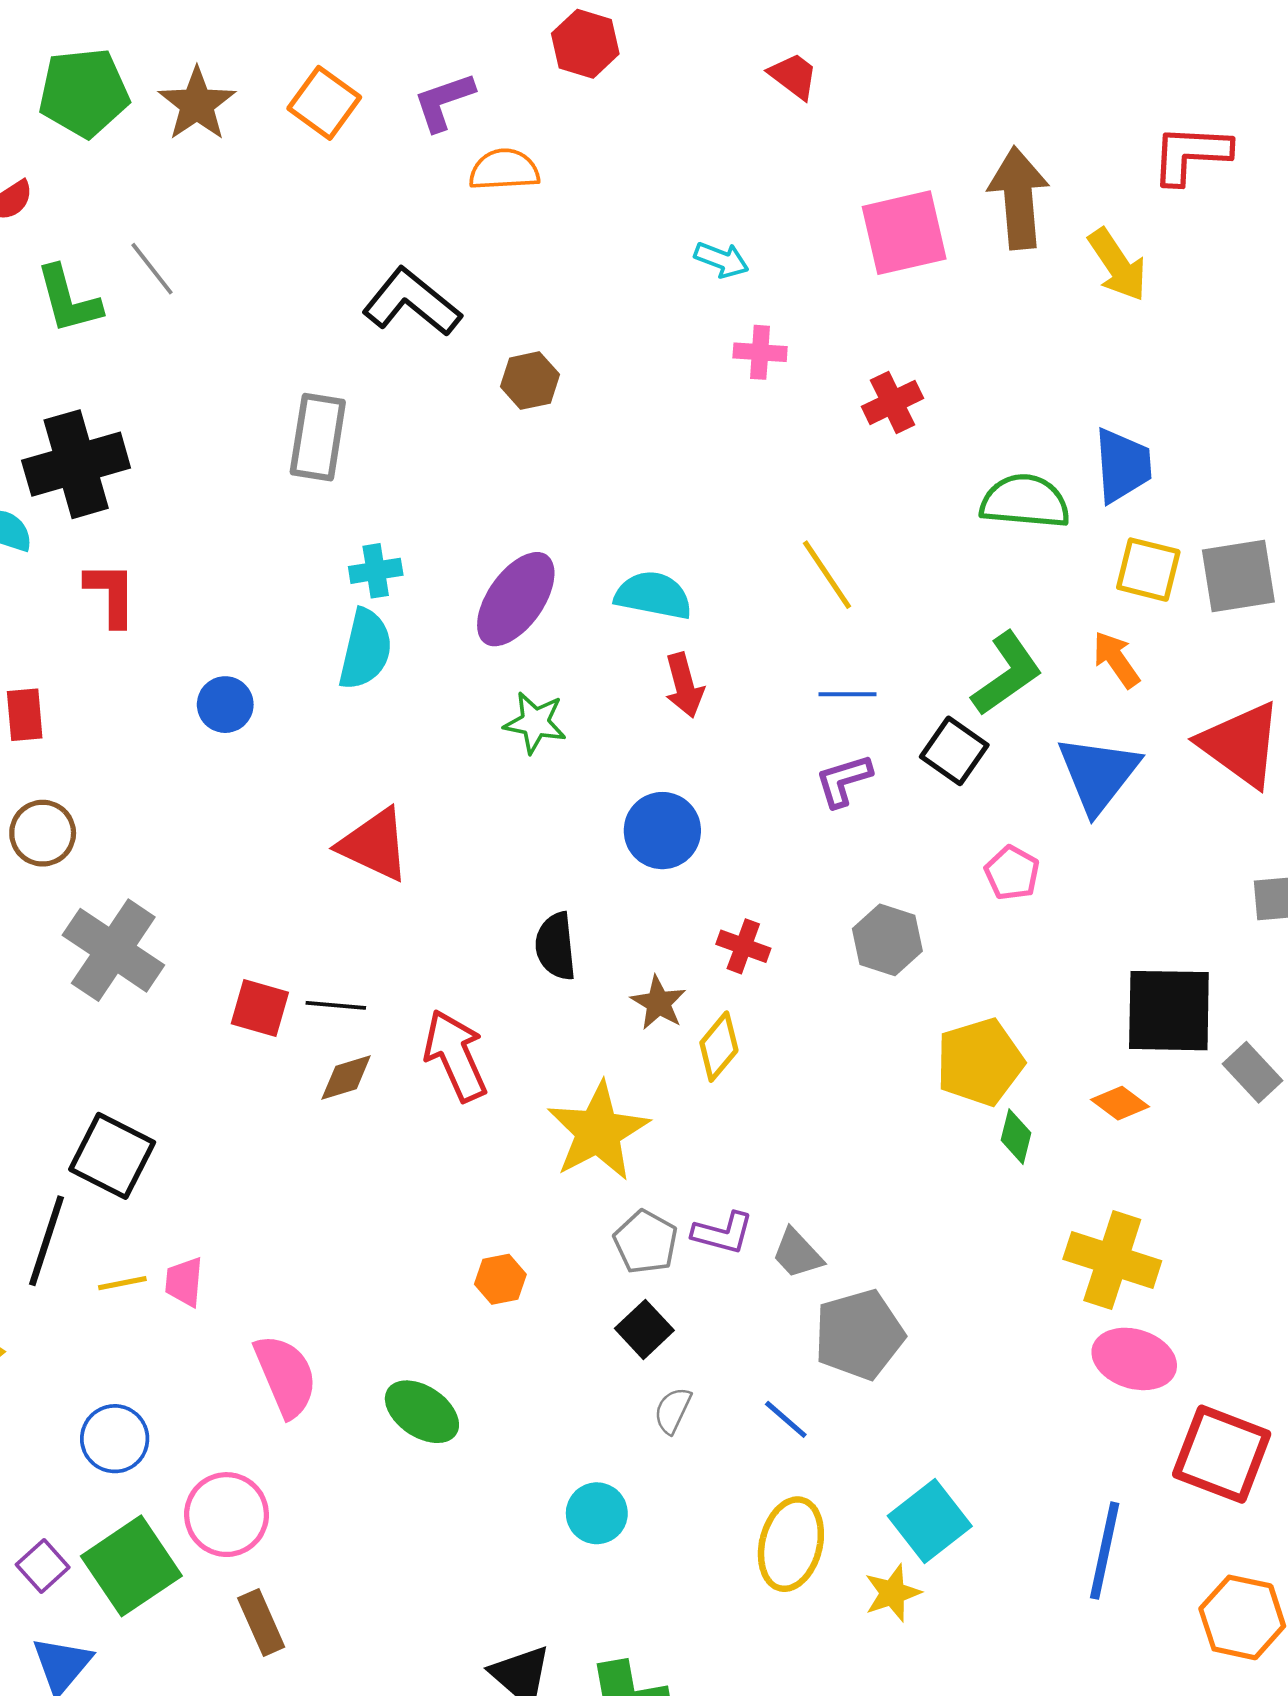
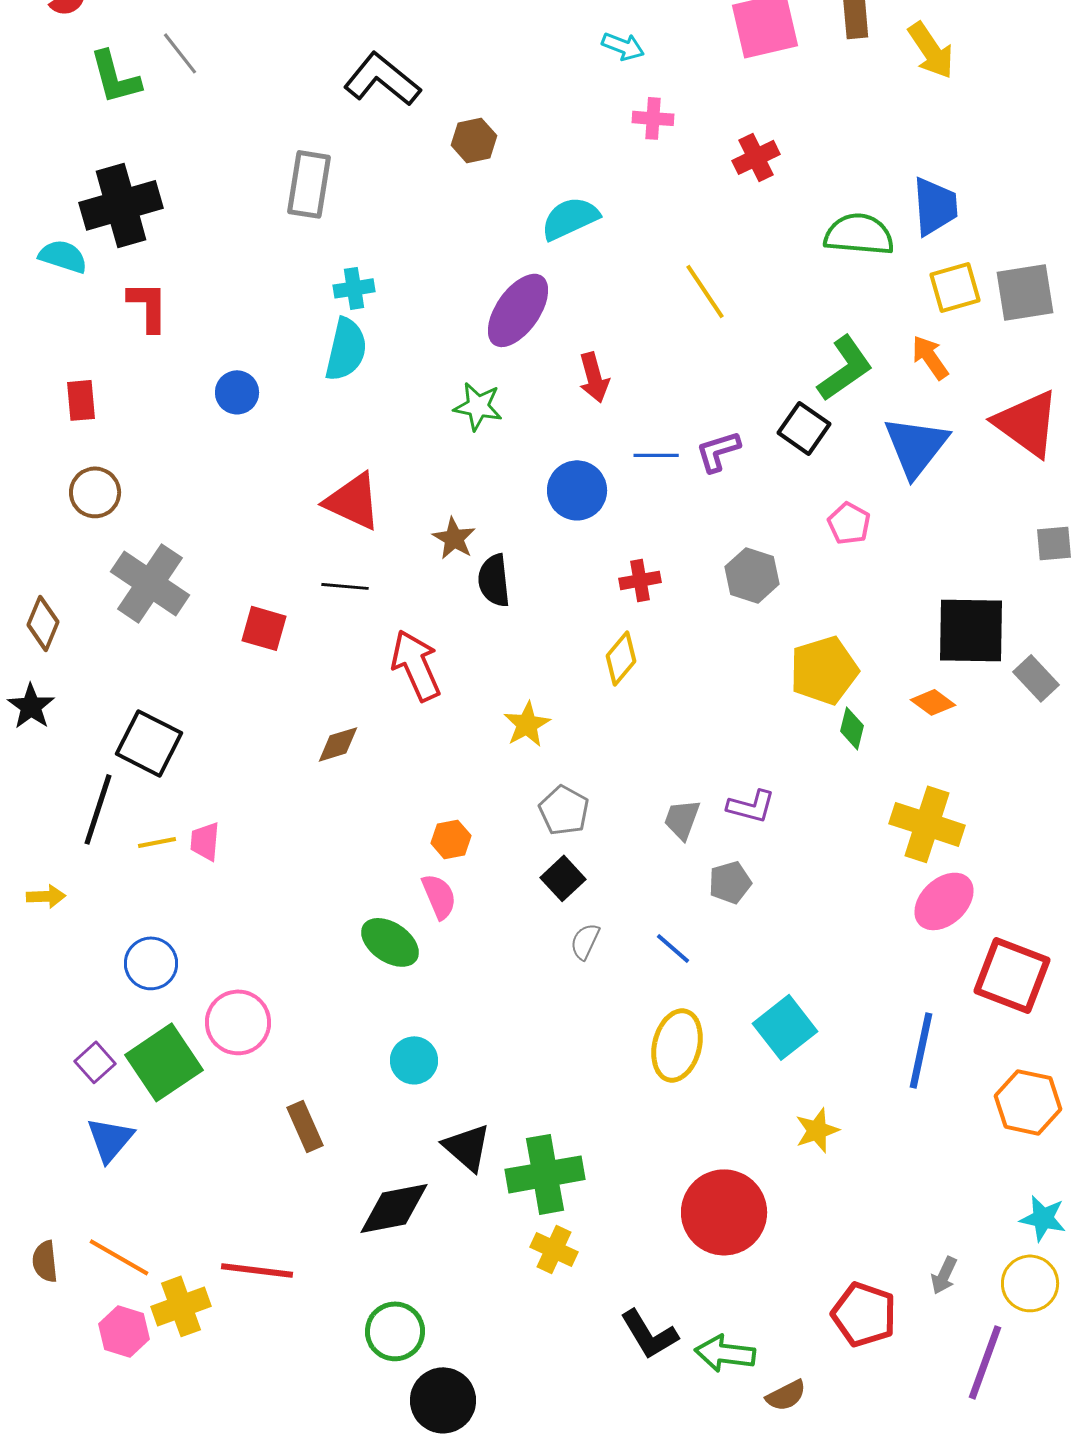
yellow square: (1148, 570) -> (955, 287), turned -30
cyan semicircle: (653, 595) -> (570, 218), moved, turned -36
purple ellipse: (516, 599) -> (518, 310), moved
blue line: (848, 694) -> (656, 455), moved
red cross: (743, 946) -> (640, 580), turned -30
brown star: (659, 1003) -> (454, 538), moved
black line: (336, 1005) -> (345, 586), moved
brown diamond: (346, 1077) -> (338, 744), moved
yellow star: (598, 1131) -> (527, 724), size x0.6
purple L-shape: (723, 1233) -> (751, 806), moved
gray trapezoid: (797, 1254) -> (682, 819), turned 63
gray pentagon: (859, 1335) -> (730, 882), size x0.6
pink ellipse: (1134, 1359) -> (944, 901), turned -60
pink semicircle: (286, 1376) -> (439, 896), moved, size x0.7
cyan circle: (597, 1513) -> (414, 1060), moved
yellow star: (893, 1593) -> (817, 1130), moved
brown rectangle: (261, 1623) -> (305, 1126), moved

